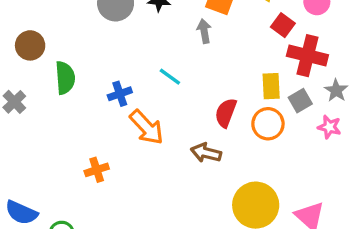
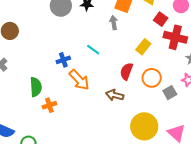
green semicircle: (65, 78) -> (36, 87), moved
yellow rectangle: (271, 86) -> (143, 47), moved, turned 42
gray square: (300, 101) -> (170, 93), moved

